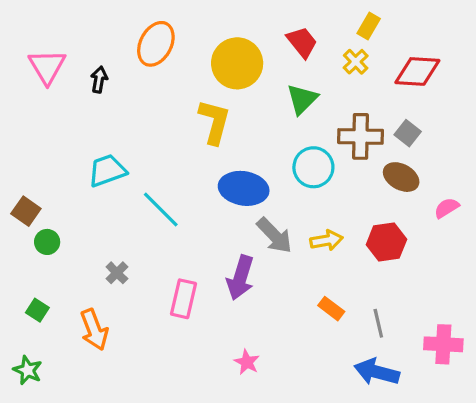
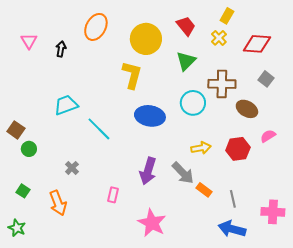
pink triangle: (47, 67) -> (29, 41), size x0.7
gray square: (408, 133) -> (266, 79), moved
pink semicircle: (447, 208) -> (268, 136), moved
gray arrow: (274, 235) -> (183, 173), moved
pink rectangle: (184, 299) -> (113, 195), moved, size x0.7
pink star: (247, 362) -> (152, 223), size x1.8

